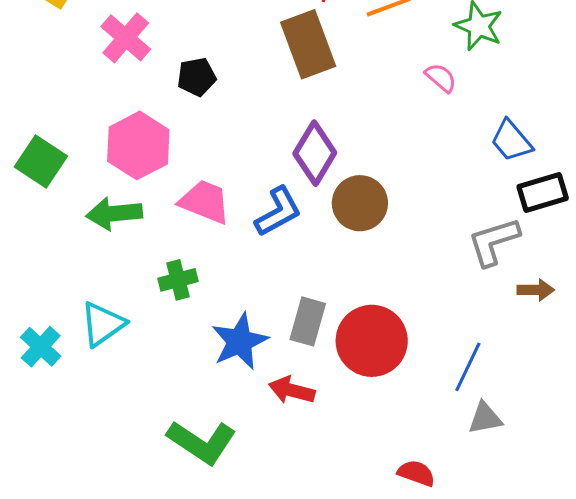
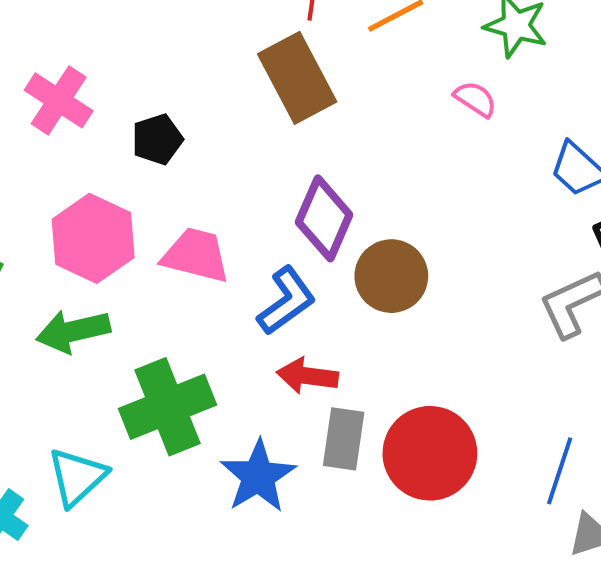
pink trapezoid: (205, 202) -> (196, 255), moved
green cross: (178, 280) -> (167, 407), size x1.8
red arrow: (292, 390) -> (307, 376), moved

